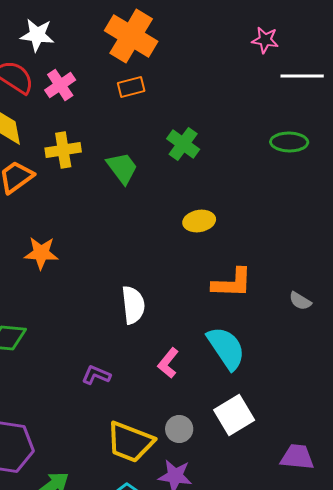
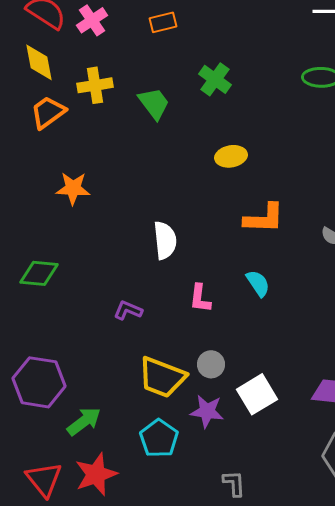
cyan semicircle: (226, 348) -> (258, 283), size x0.6
pink L-shape: (168, 363) -> (200, 298), turned -32
white square: (234, 415) -> (257, 394), moved

